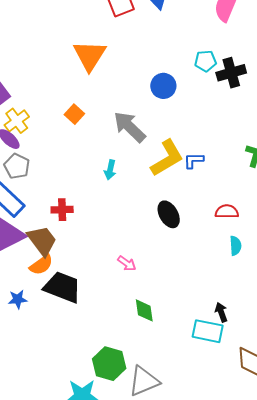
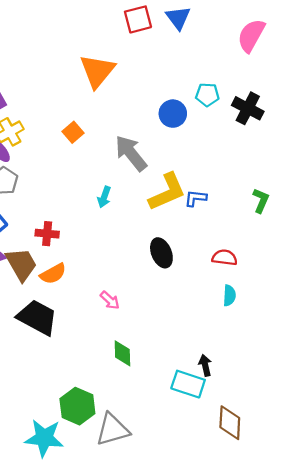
cyan pentagon: (205, 61) -> (207, 95), moved
black cross: (231, 73) -> (248, 108), turned 36
orange semicircle: (41, 265) -> (53, 274), moved

